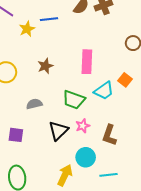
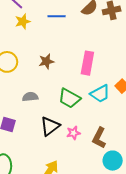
yellow star: (27, 29) -> (23, 21), moved
pink star: (83, 126) -> (73, 133), moved
cyan circle: (86, 157) -> (113, 161), moved

